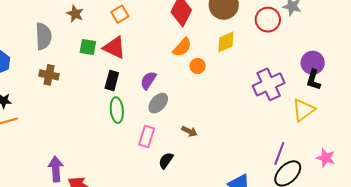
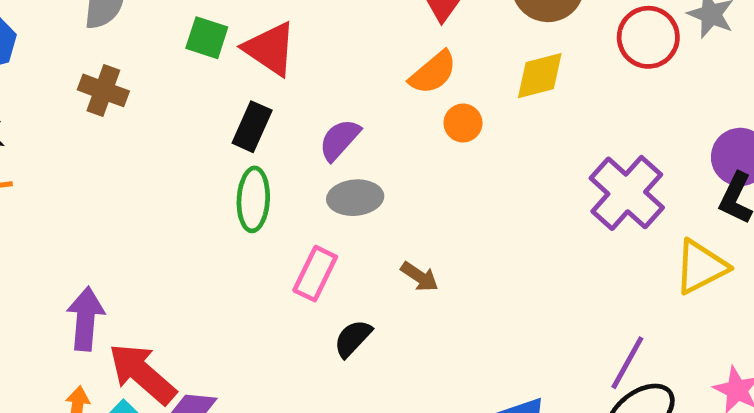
purple cross: (269, 84) -> (627, 193), turned -32
gray ellipse: (158, 103) -> (355, 198), turned 35

